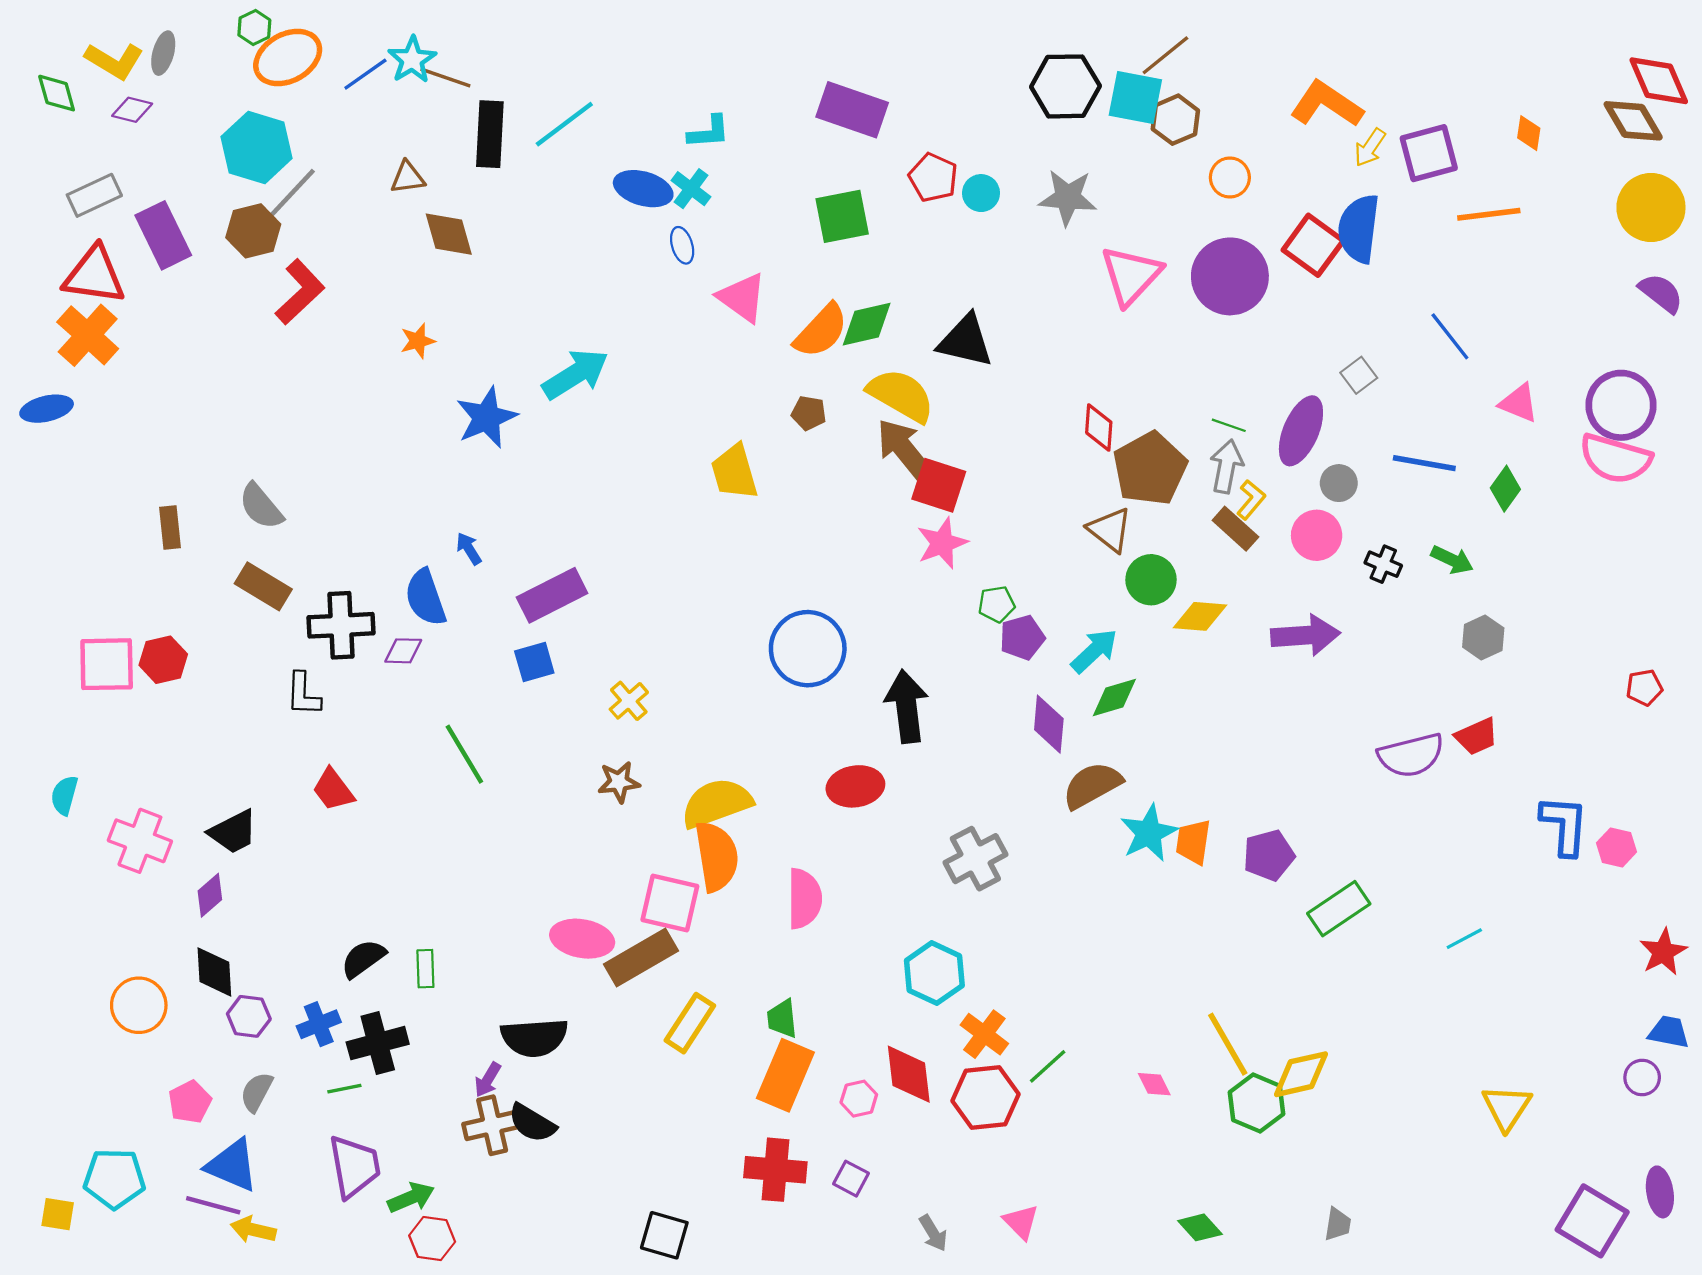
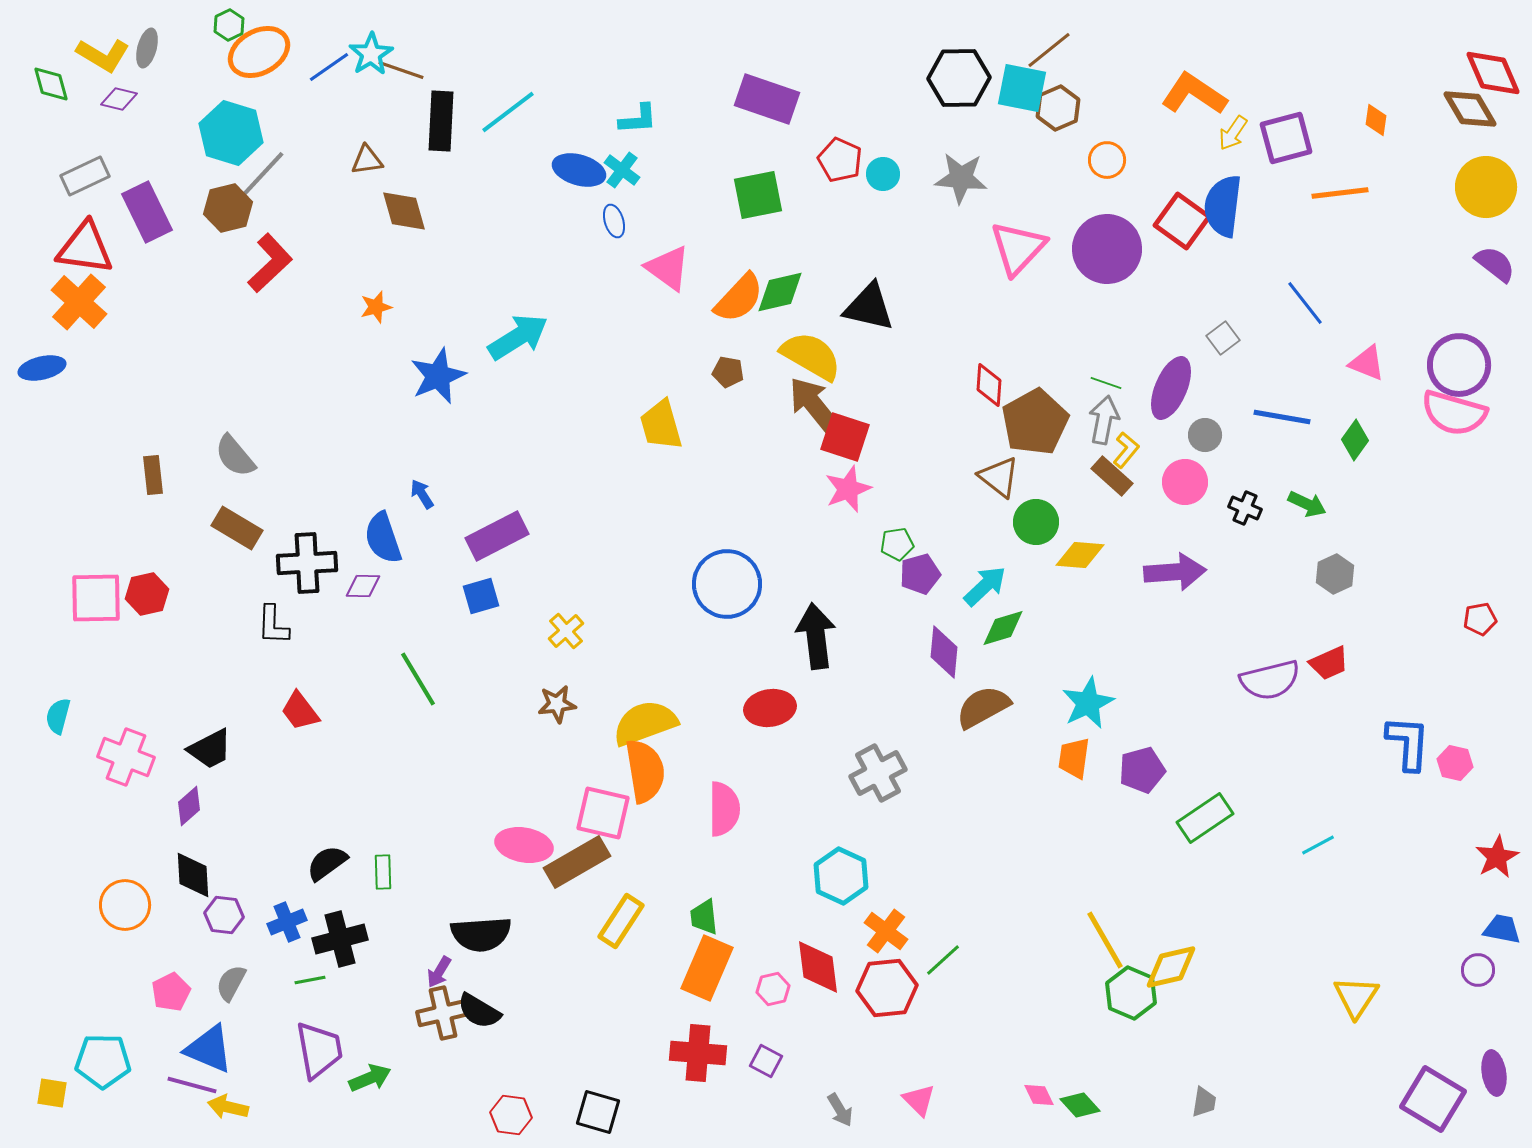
cyan star: (1149, 833) -> (1088, 703), moved
pink diamond: (1154, 1084) -> (1039, 1095), moved
red hexagon: (432, 1239) -> (511, 1115), moved

